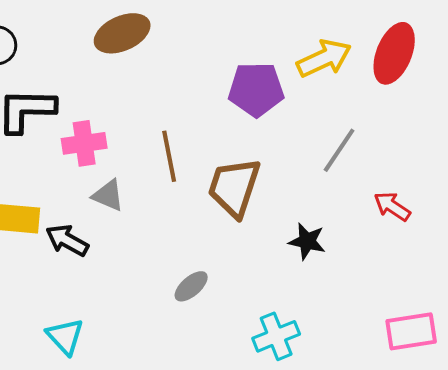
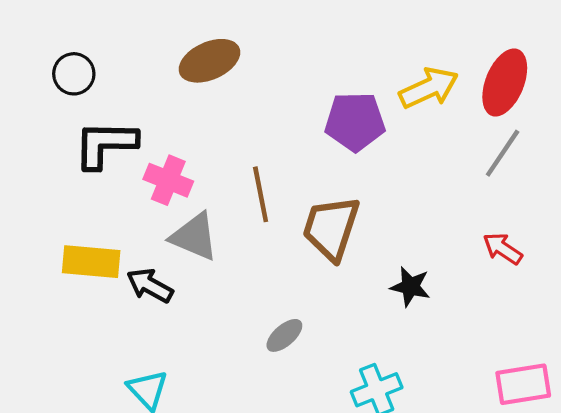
pink cross: (84, 143) -> (168, 180), turned 30
gray line: (339, 150) -> (503, 153), moved
gray triangle: (108, 195) -> (194, 237), size x1.4

